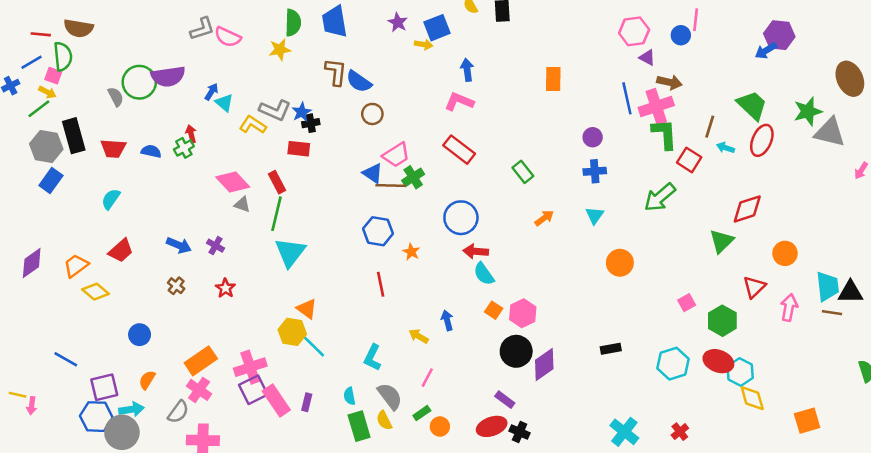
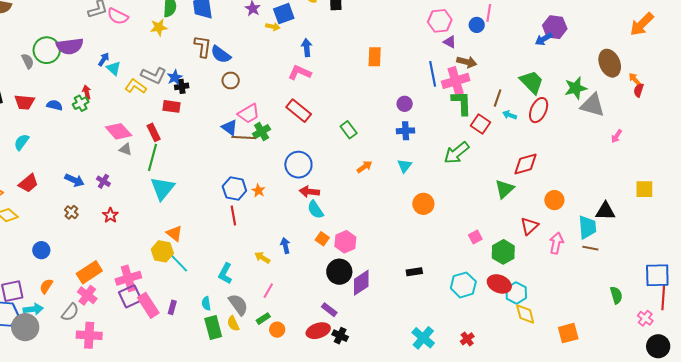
blue hexagon: (378, 231) -> (234, 189), moved
black triangle: (850, 292) -> (605, 211), moved

